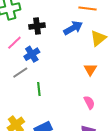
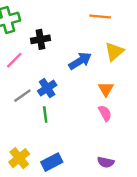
blue arrow: (73, 28) -> (80, 61), moved
blue cross: (32, 54) -> (47, 88), moved
pink semicircle: (89, 103) -> (105, 113), moved

